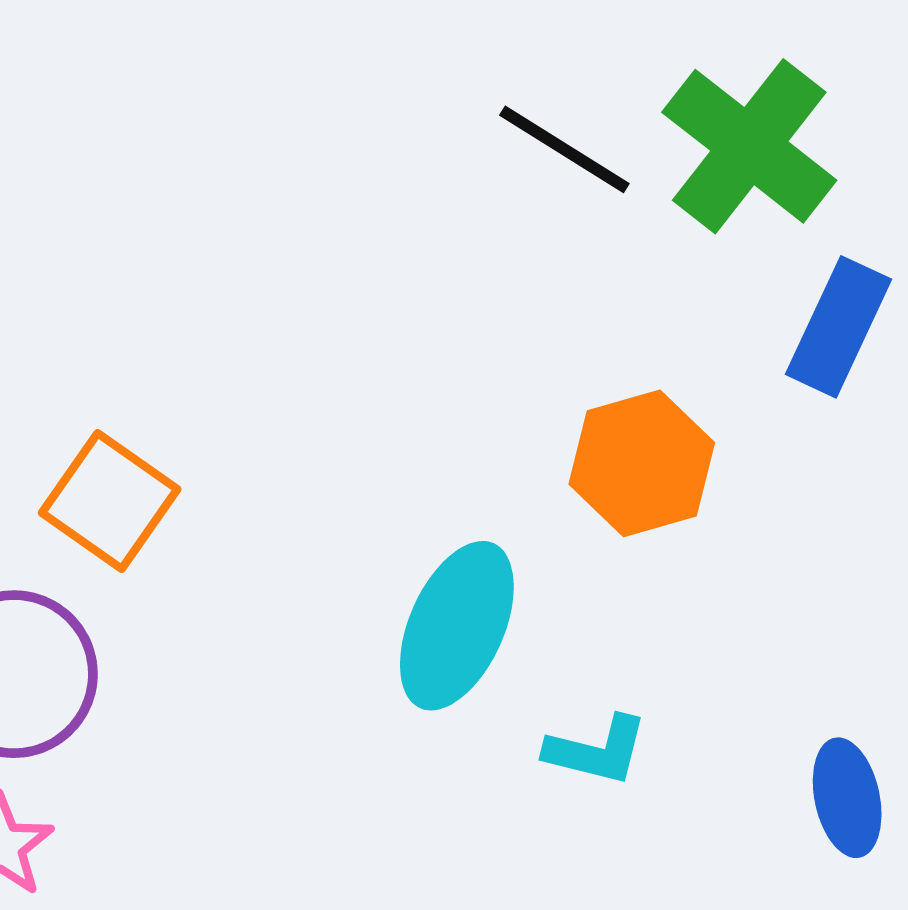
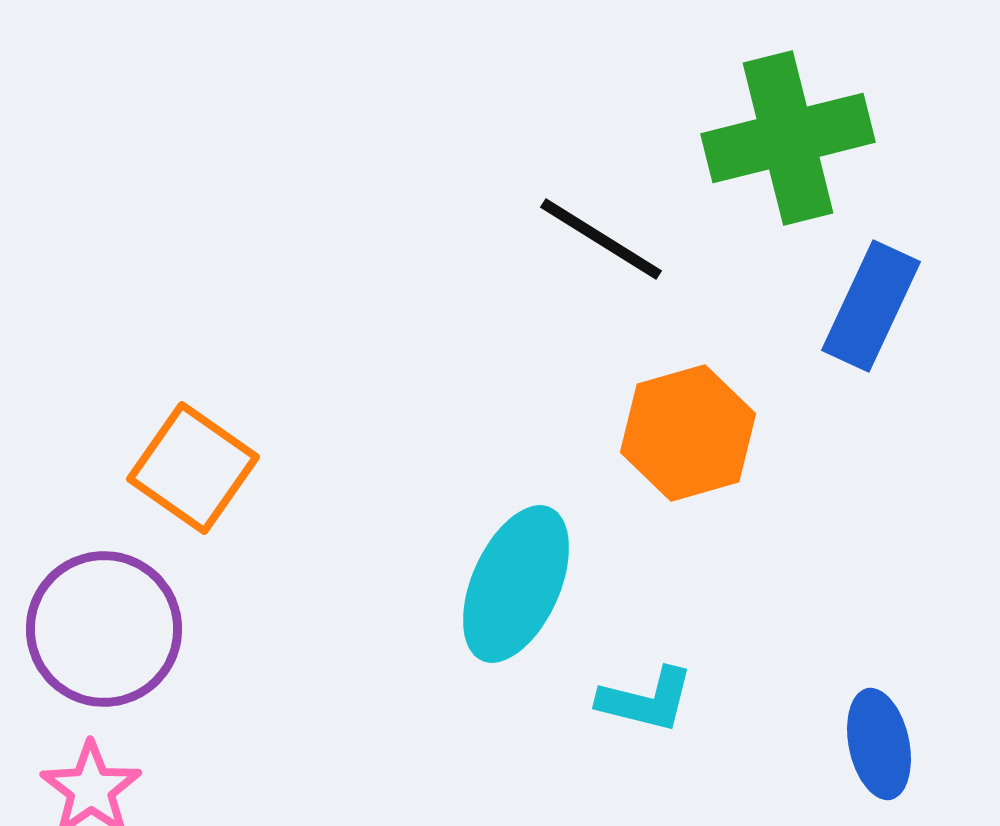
green cross: (749, 146) -> (788, 138), turned 38
black line: (564, 149) -> (601, 239), moved

